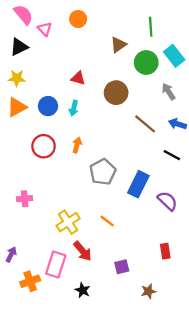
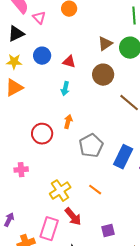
brown triangle: (118, 45) -> (105, 44), moved
blue circle: (48, 106) -> (42, 56), moved
red circle: (44, 146) -> (42, 134), moved

